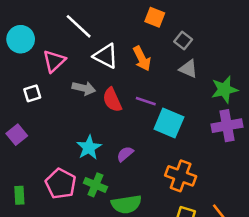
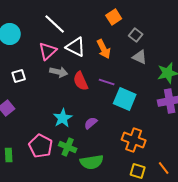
orange square: (155, 17) -> (114, 17), turned 35
pink triangle: (54, 61) -> (48, 51), moved

